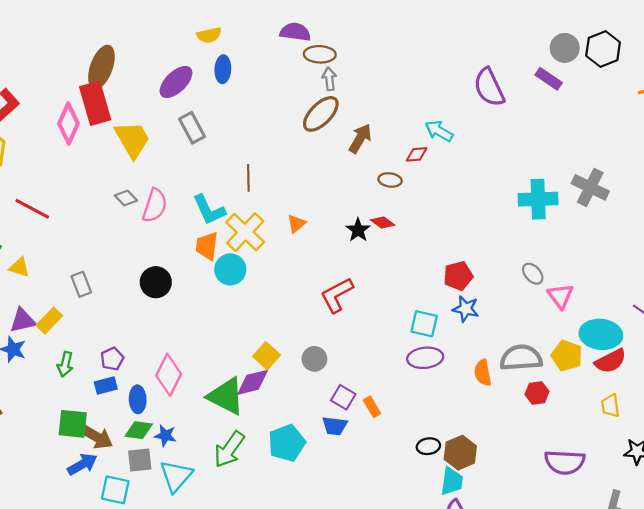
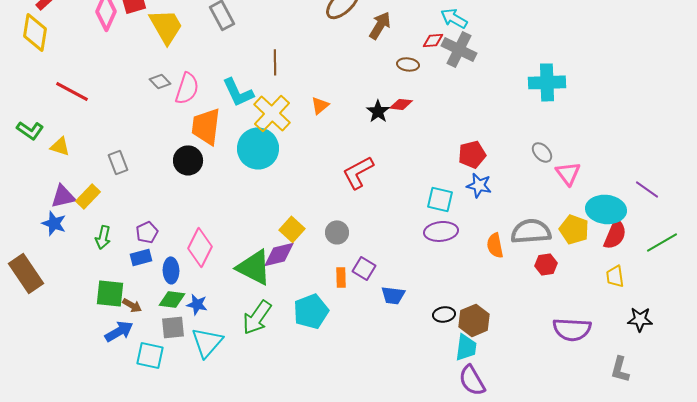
gray cross: (590, 187) -> (459, 49), moved
red diamond: (383, 223) -> (401, 104), turned -30
orange trapezoid: (207, 246) -> (206, 126), moved, size x1.4
cyan circle: (230, 269) -> (258, 148), size x1.4
red semicircle: (610, 361) -> (615, 234), turned -40
orange rectangle: (372, 407) -> (341, 277), moved, turned 30
blue trapezoid: (335, 426) -> (393, 295), moved
brown arrow: (96, 437) -> (132, 305), size x0.6

